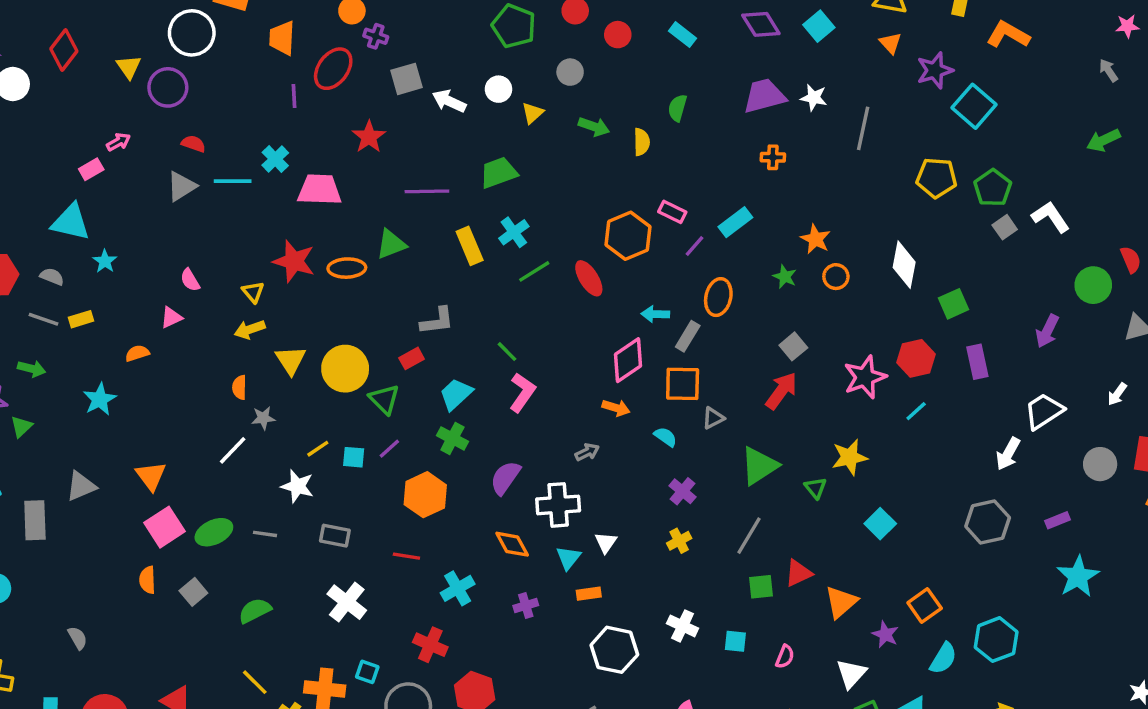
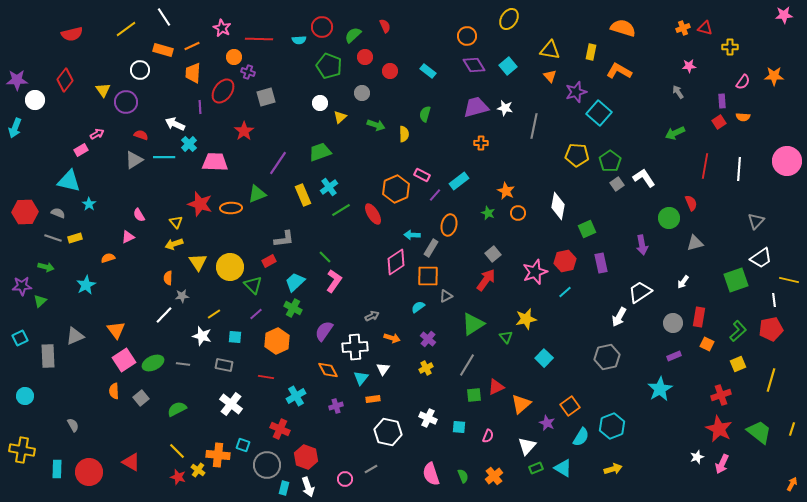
white circle: (192, 33) -> (140, 70), size x0.7
white arrow: (449, 101) -> (175, 124), moved
purple line: (427, 191) -> (278, 163), turned -55
purple arrow: (1047, 331) -> (642, 245), turned -36
orange arrow: (616, 408) -> (392, 338), moved
cyan semicircle: (665, 437) -> (418, 307), turned -72
cyan square: (354, 457) -> (235, 337), moved
purple rectangle: (1057, 520) -> (674, 356), moved

